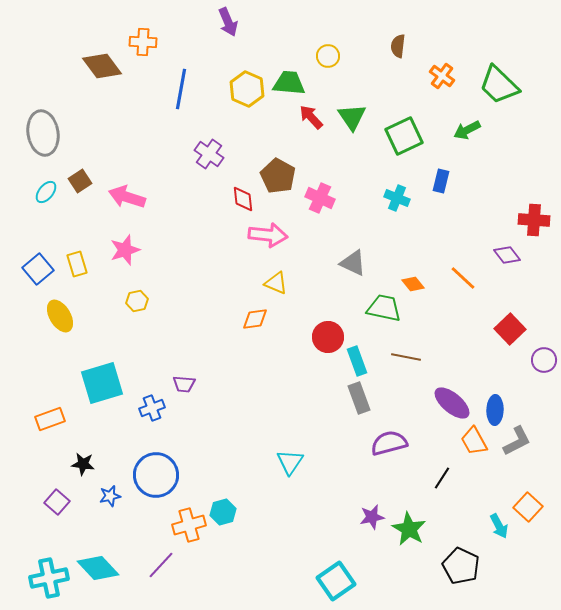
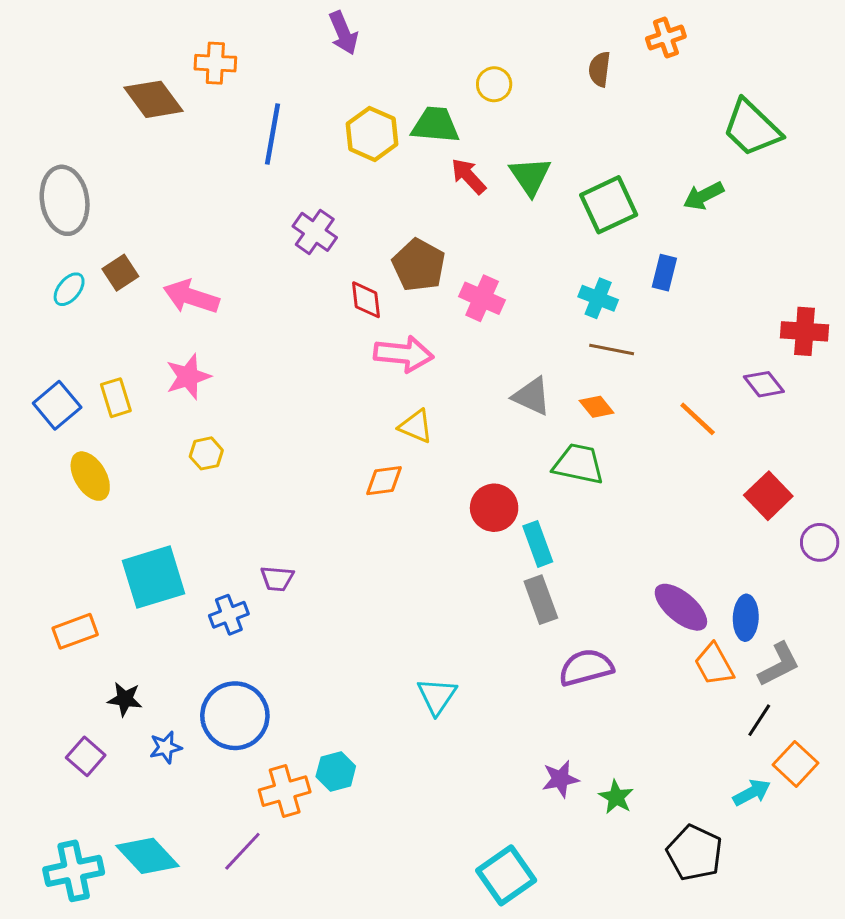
orange cross: (442, 76) -> (666, 38), moved, turned 35
orange diamond: (413, 284) -> (597, 407), moved
brown line: (406, 357) -> (612, 349), moved
black line: (442, 478) -> (759, 720), moved
cyan arrow: (499, 526) -> (752, 793), turned -90
green star: (409, 529) -> (616, 797), size x0.7

